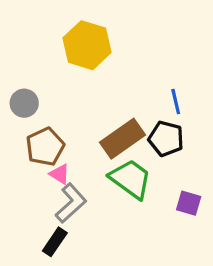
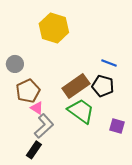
blue line: (176, 102) -> (109, 63), turned -56

